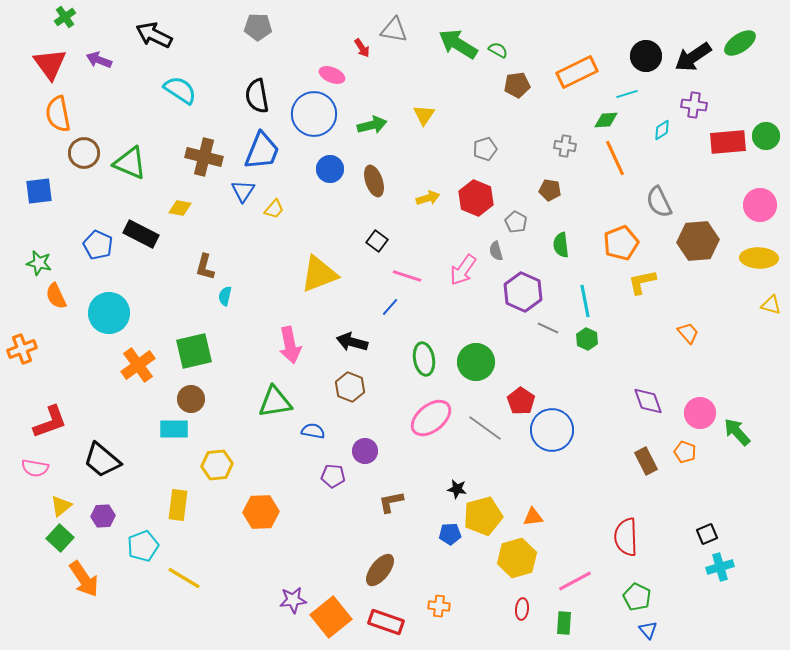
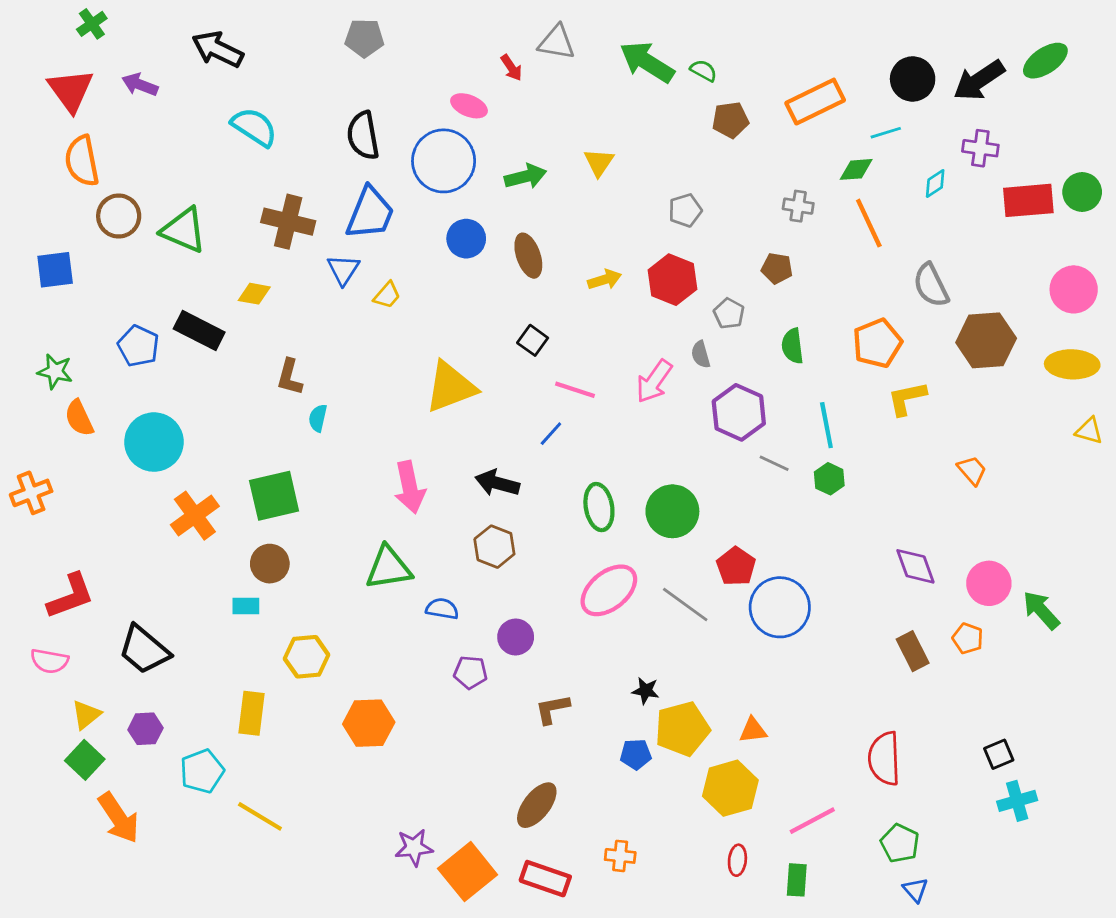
cyan rectangle: (174, 429) -> (246, 606), size x0.7

